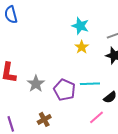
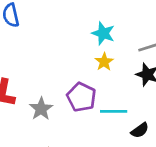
purple pentagon: (64, 90) -> (81, 97), moved

